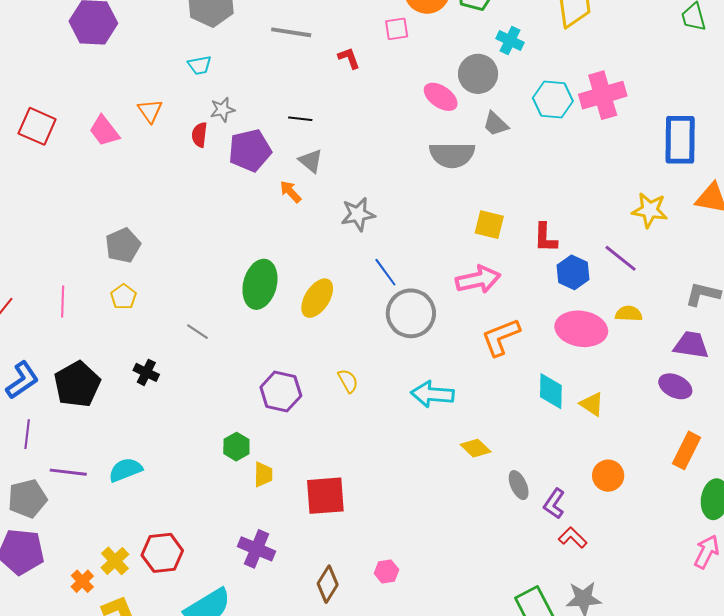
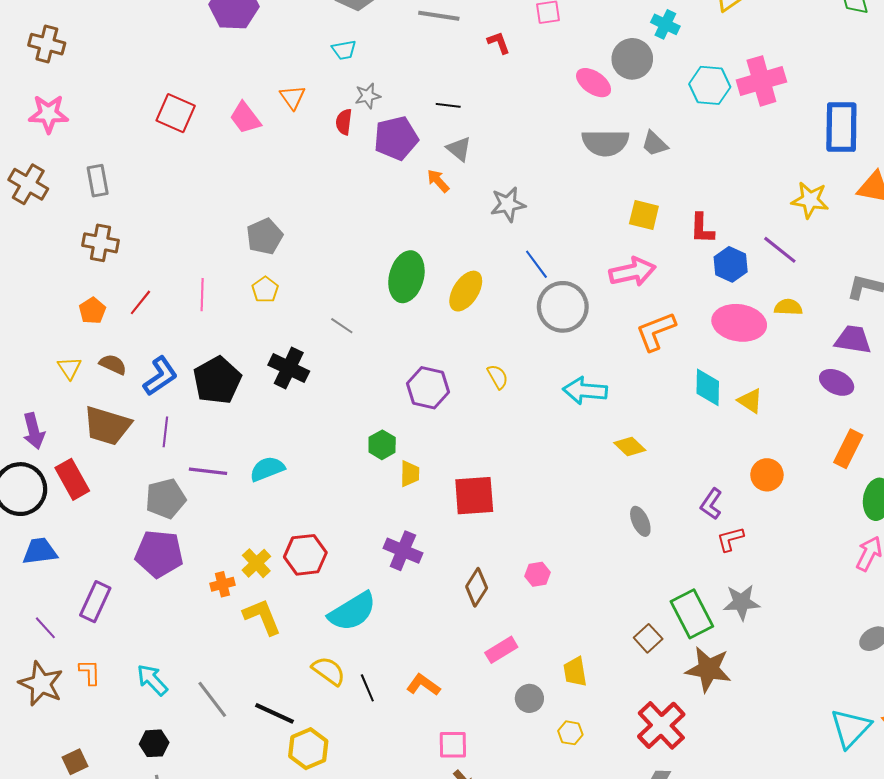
gray trapezoid: (496, 124) -> (655, 144), moved
black cross: (146, 372) -> (289, 368), size x1.5
gray ellipse: (519, 485) -> (640, 521), moved
red L-shape: (573, 538) -> (730, 539), turned -60
orange cross: (82, 581) -> (222, 584), turned 30

